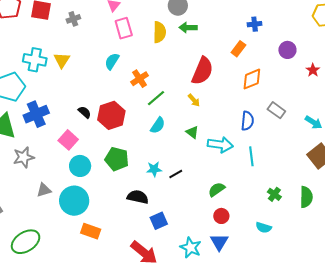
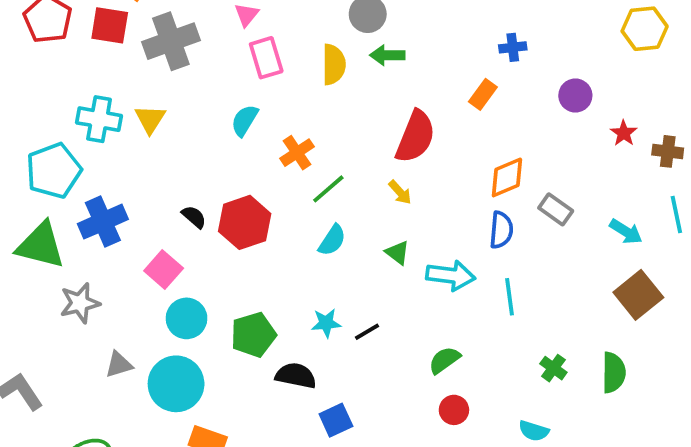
gray cross: (73, 19) -> (171, 41), size x2.0
orange diamond: (252, 79) -> (507, 177), moved
green pentagon: (117, 159) -> (253, 335), moved, turned -30

